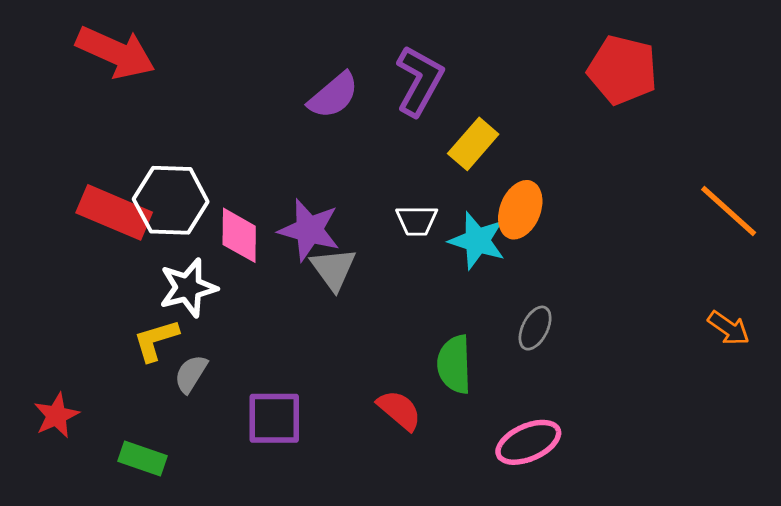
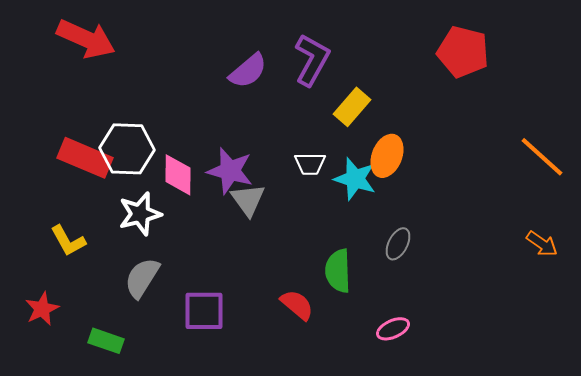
yellow L-shape: (156, 340) -> (68, 241), moved, turned -102
gray semicircle: (191, 374) -> (142, 278), size x1.4
pink ellipse: (528, 442) -> (393, 329), size x0.7

